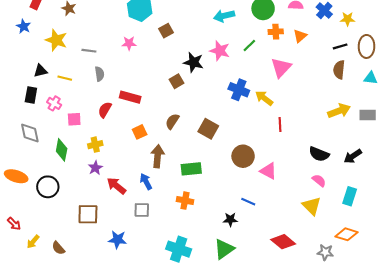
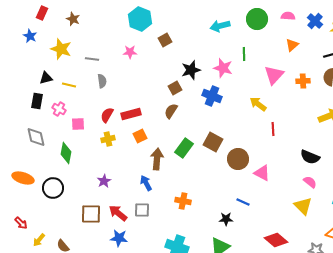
orange cross: (276, 32) -> (303, 81), moved
green line: (249, 45) -> (244, 54), turned -48
pink star: (220, 51) -> (223, 68), moved
black star: (193, 62) -> (191, 70), turned -30
blue cross: (239, 90) -> (212, 96), moved
red rectangle: (130, 97) -> (131, 114), moved, turned -30
brown semicircle: (172, 121) -> (171, 111), moved
brown square: (208, 129) -> (213, 142), moved
yellow cross: (95, 145) -> (108, 139), moved
purple star: (95, 168) -> (104, 181), moved
green rectangle: (191, 169) -> (184, 148), moved, turned -48
red arrow: (116, 186) -> (118, 213), moved

